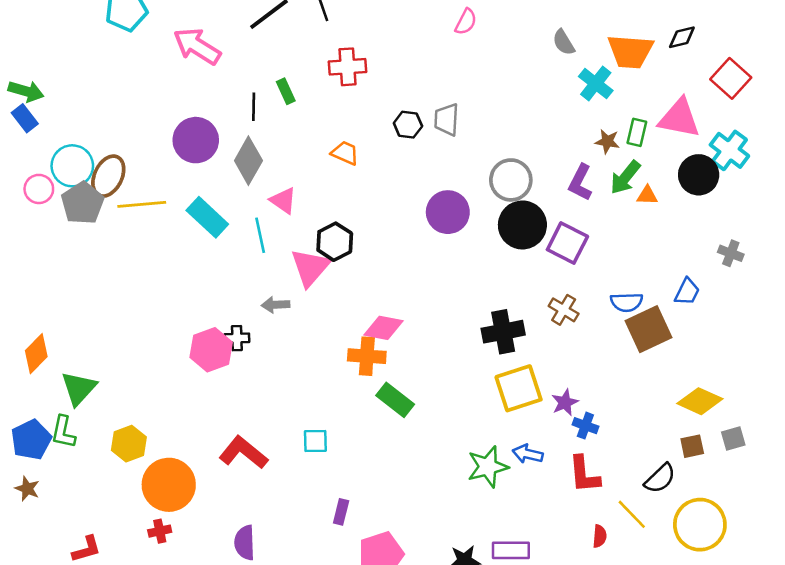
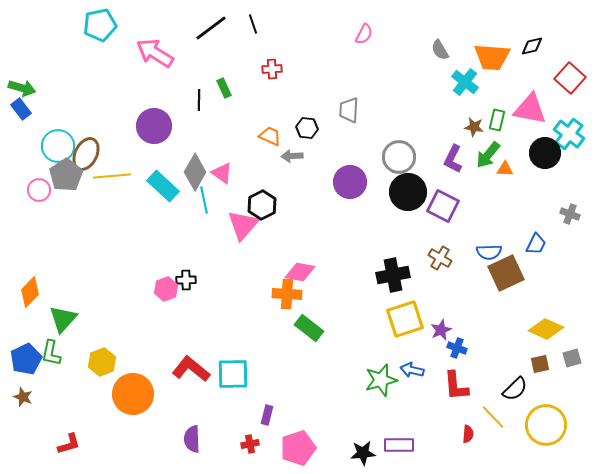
red cross: (348, 67) -> (272, 69), size x0.7
black hexagon: (408, 125) -> (307, 128), moved
gray diamond: (248, 161) -> (195, 172), moved
pink circle: (39, 189) -> (39, 190), moved
gray arrow: (275, 305) -> (292, 156), moved
pink hexagon: (211, 350) -> (166, 289), size x0.7
cyan square: (315, 441) -> (233, 374), moved, size x1.6
red cross: (160, 531) -> (250, 444), moved

